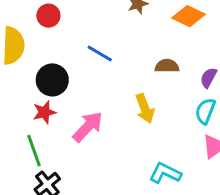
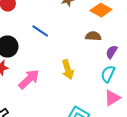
brown semicircle: (167, 66) -> (93, 36), moved

